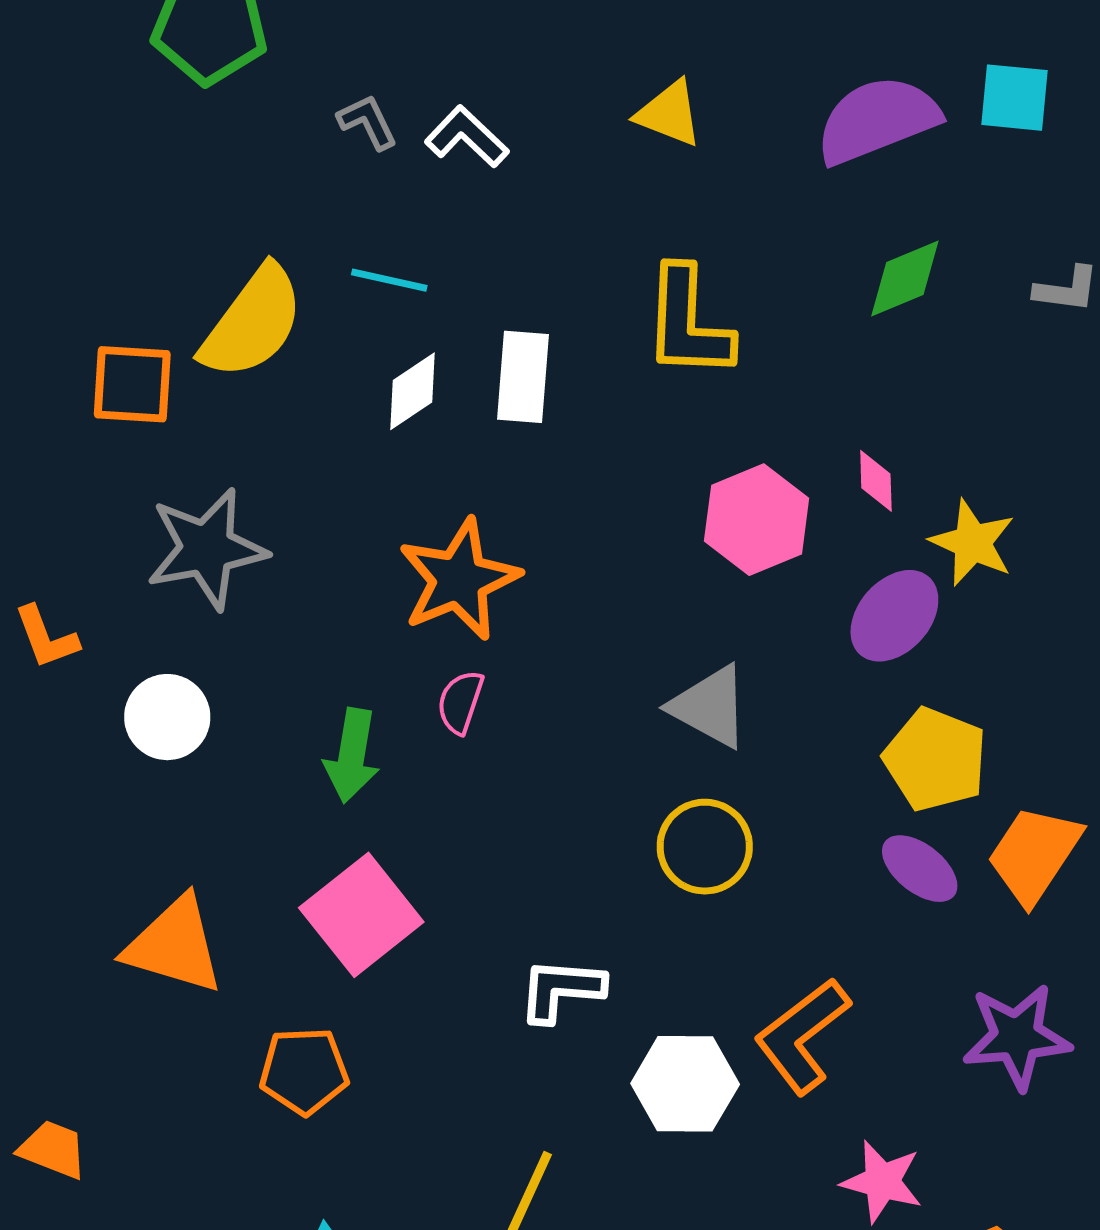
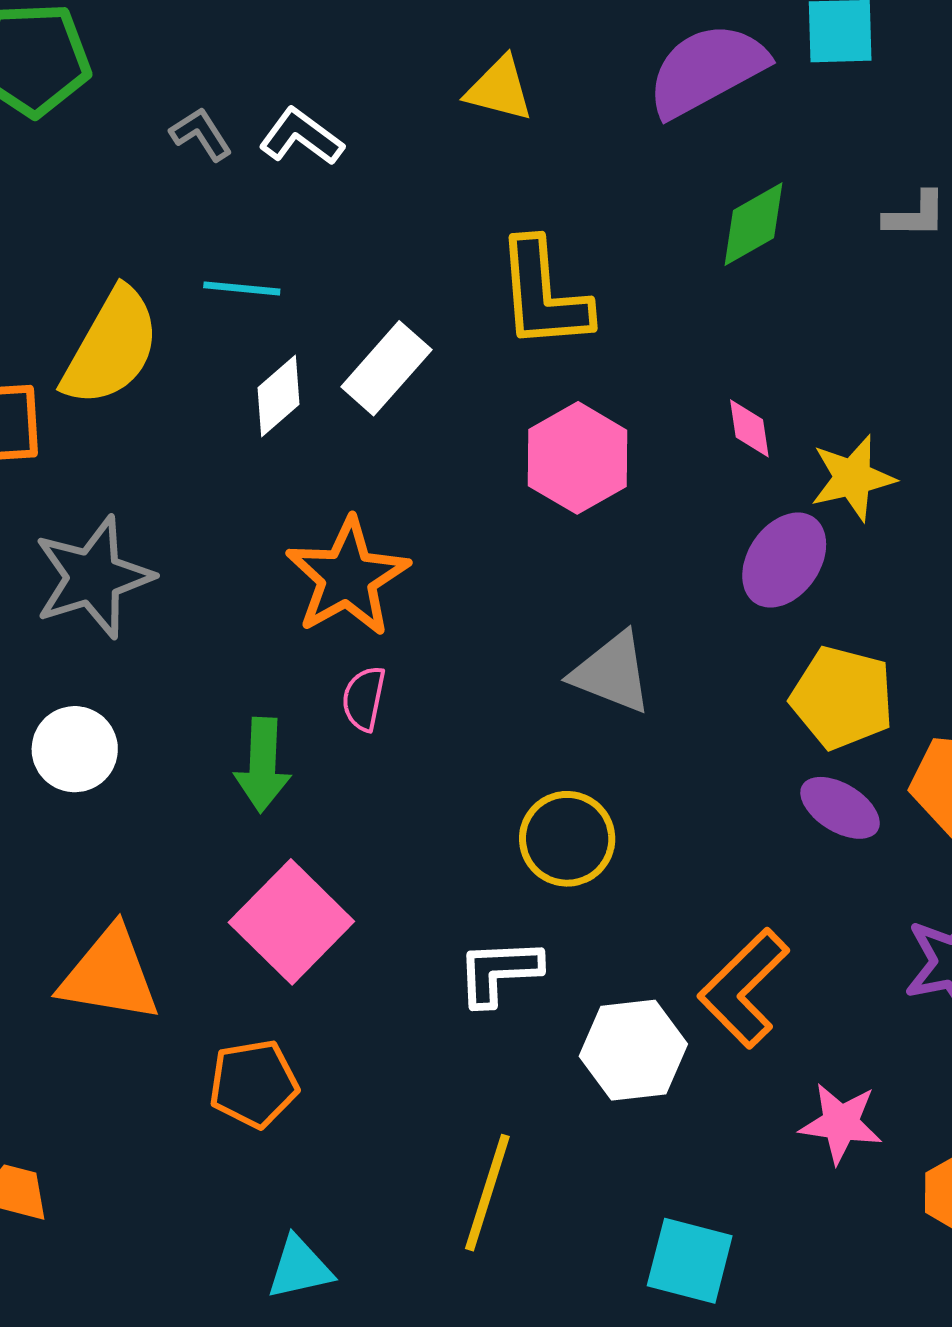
white rectangle: (523, 377) -> (386, 368), turned 44
pink hexagon: (757, 520) -> (578, 458), moved
yellow star: (972, 543) -> (853, 478), turned -30
yellow circle: (705, 847) -> (567, 839), moved

